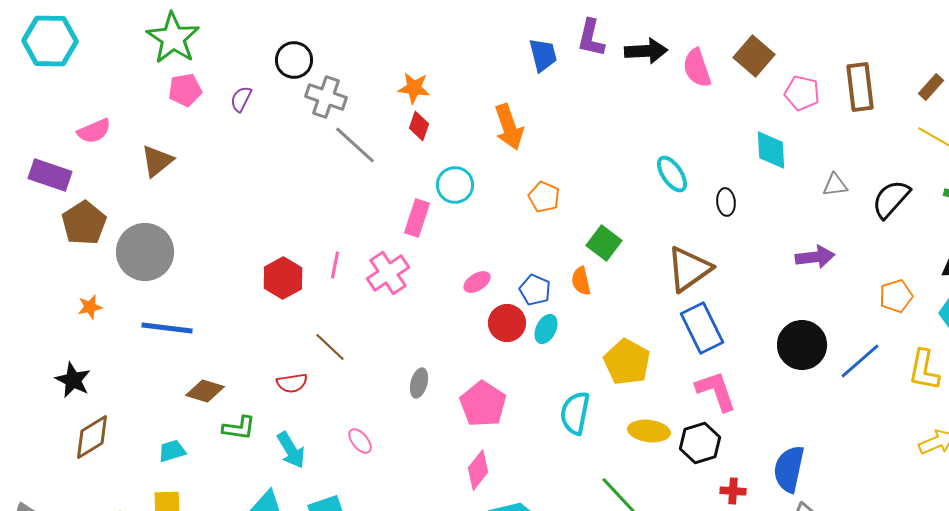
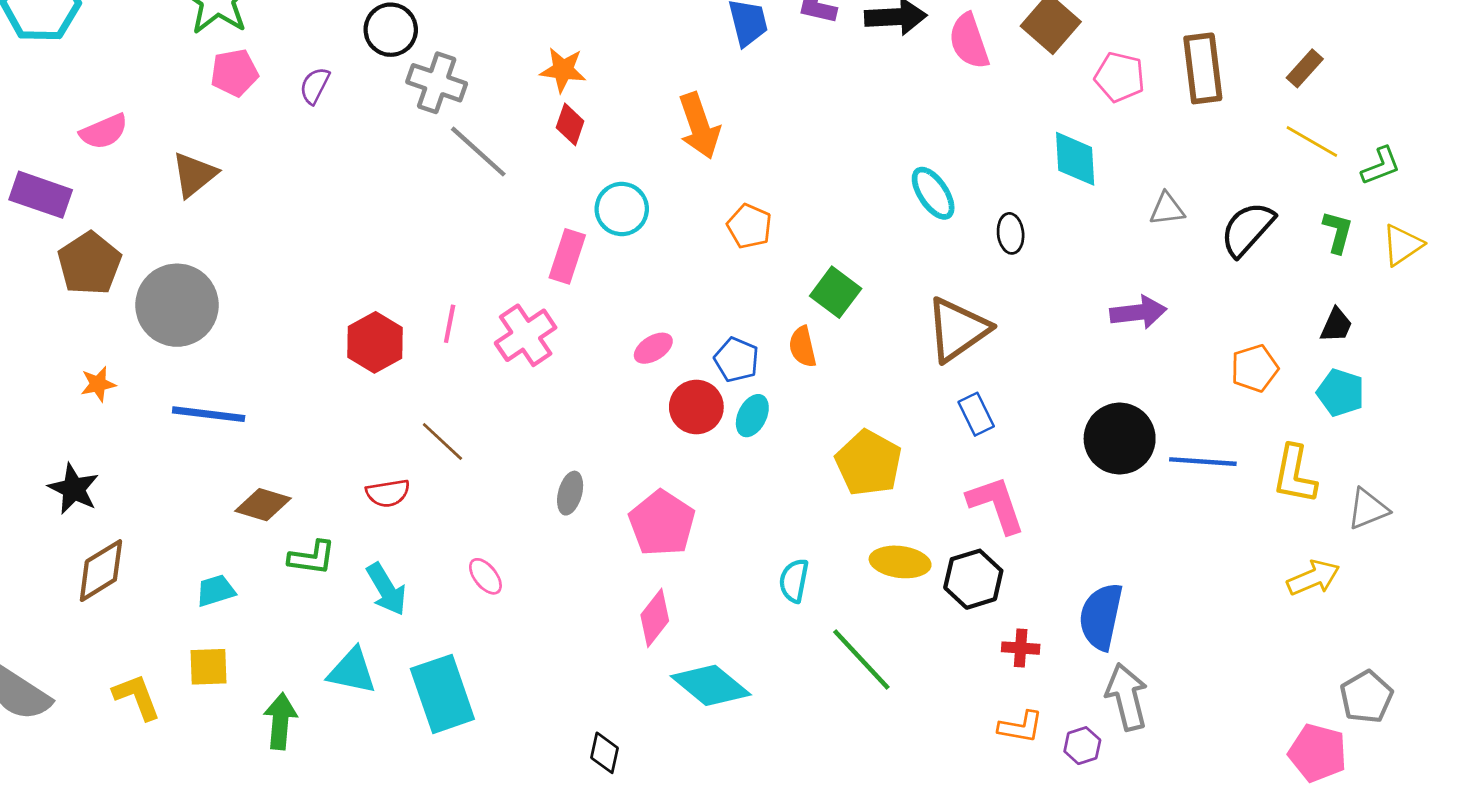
blue rectangle: (702, 328) -> (976, 414), size x0.6
blue line: (860, 361) -> (1203, 462), turned 45
cyan semicircle: (575, 413) -> (794, 581), moved, size x0.7

